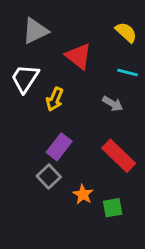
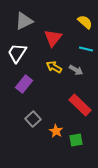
red triangle: (78, 56) -> (53, 38), turned 30
yellow arrow: (55, 99) -> (54, 67), moved, turned 98
purple rectangle: (59, 147) -> (24, 84), moved

